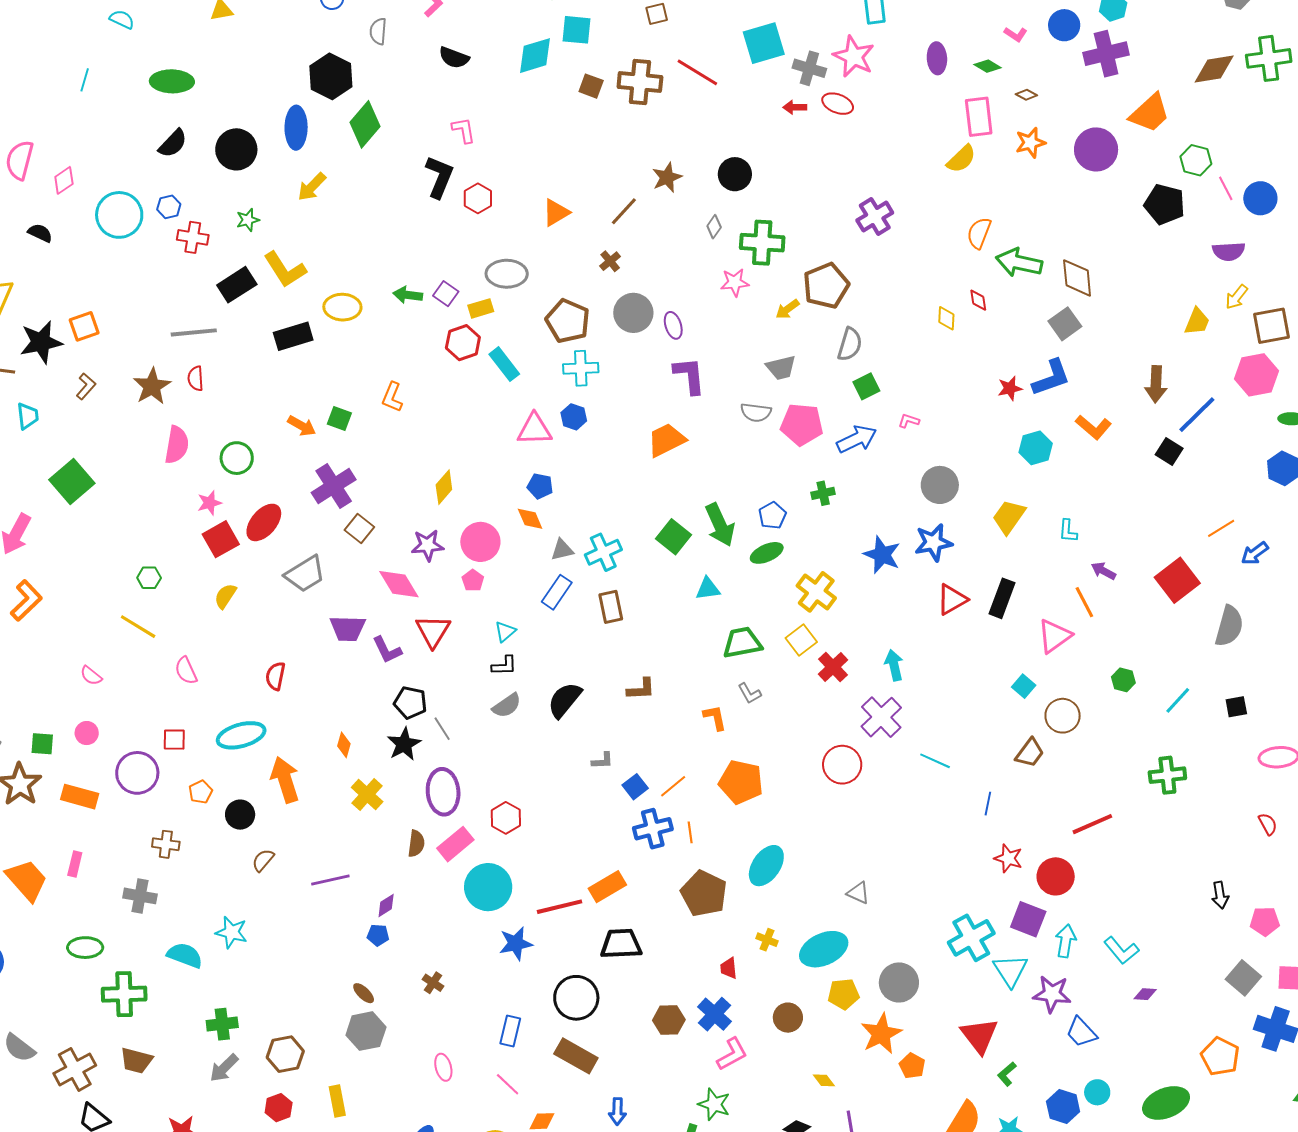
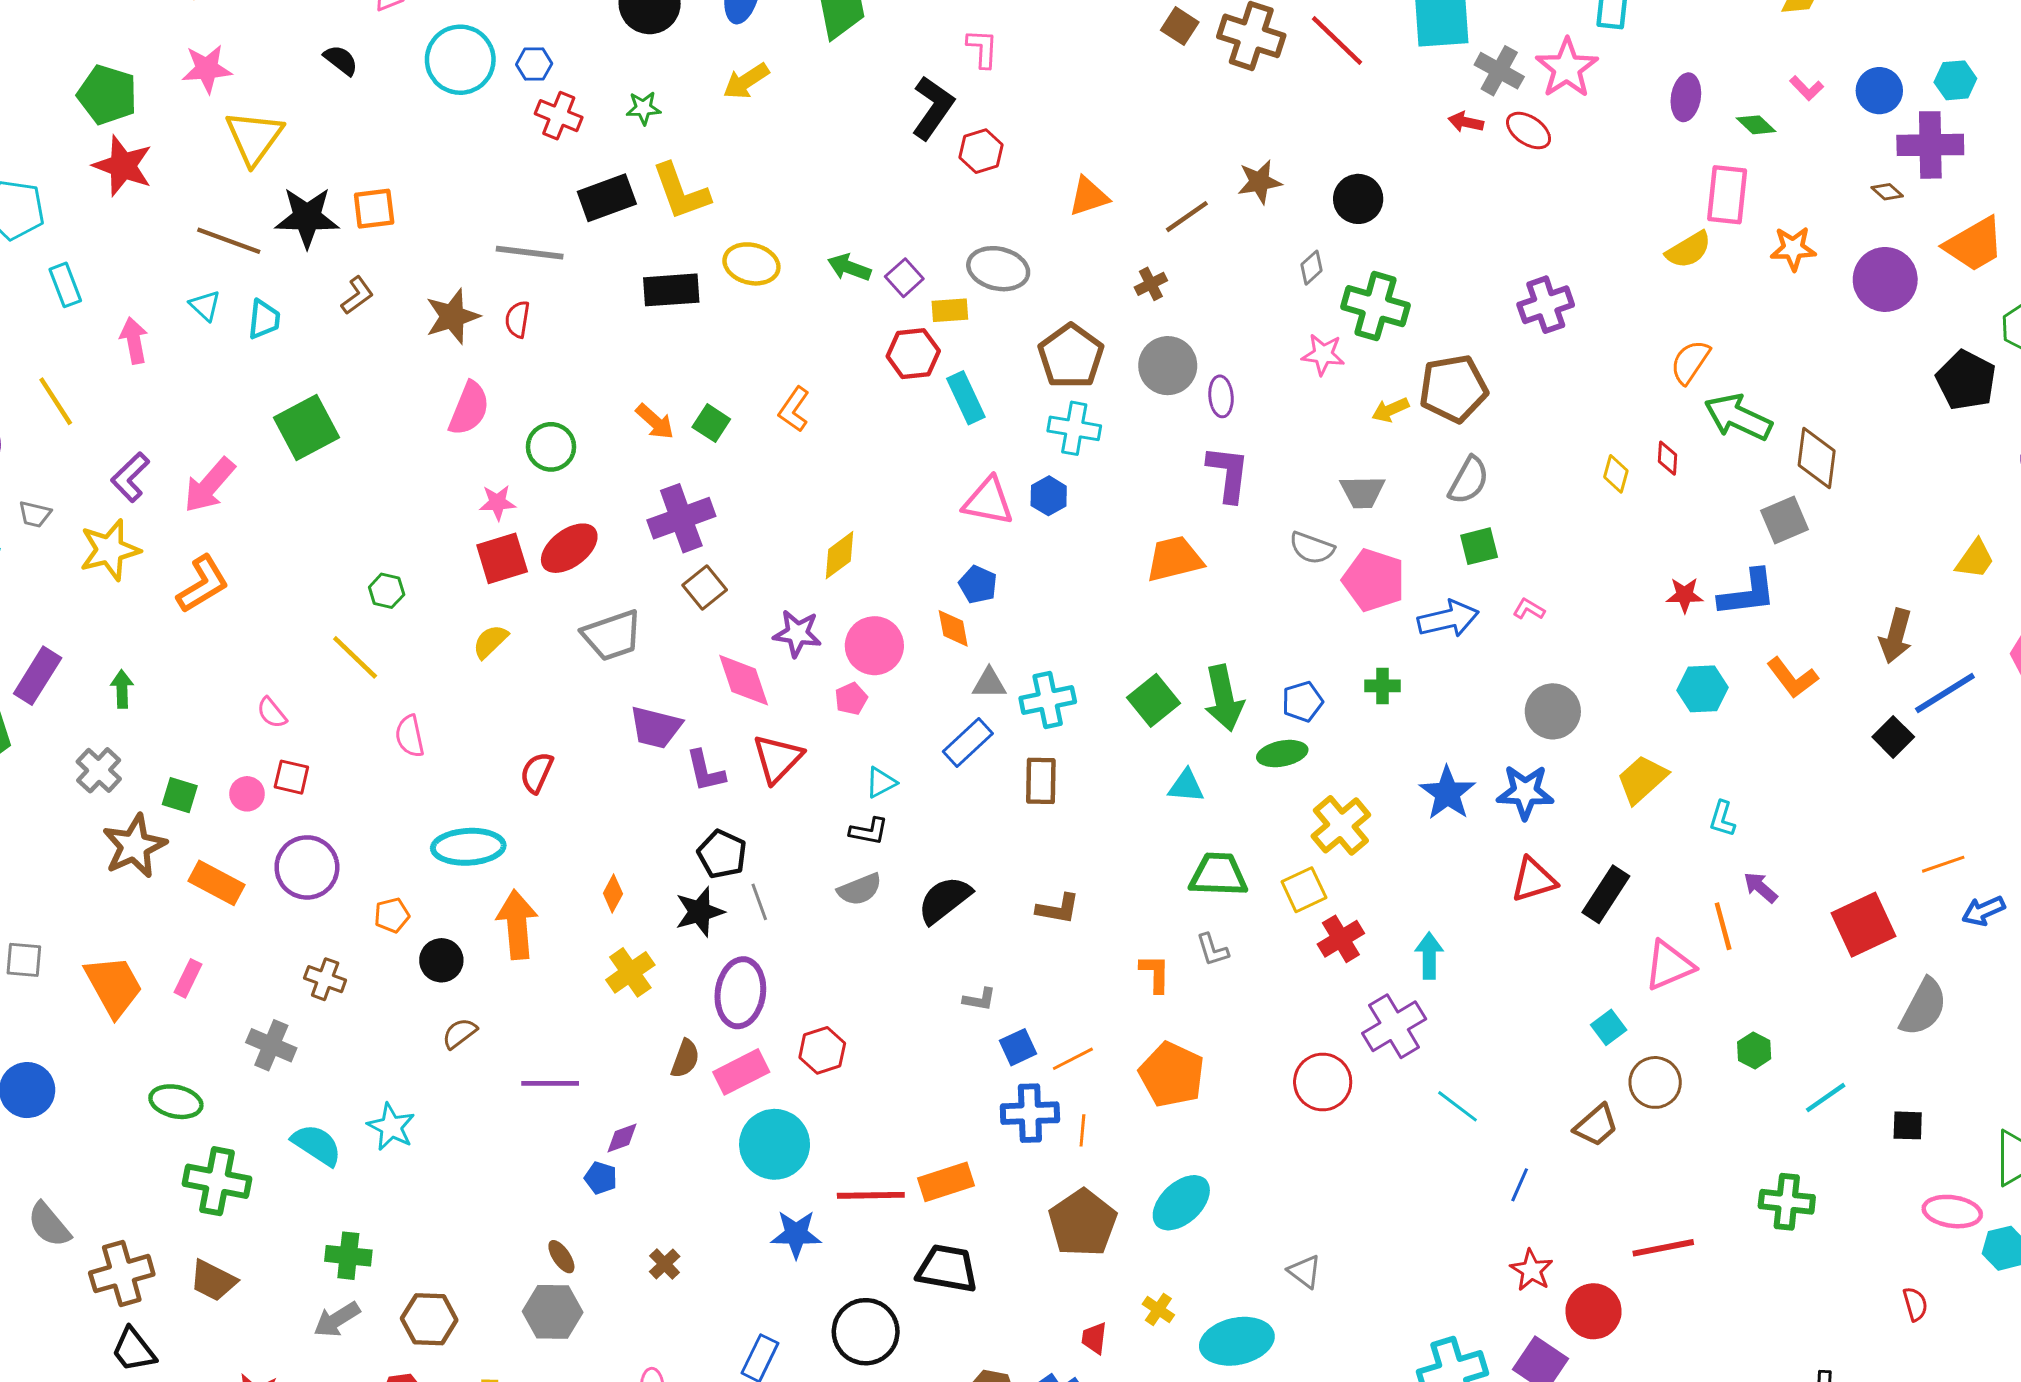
brown diamond: (1026, 95) -> (1887, 192), moved
red square: (174, 740) -> (291, 777), moved

